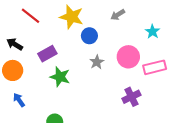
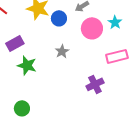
blue circle: (89, 36) -> (59, 18), moved
pink circle: (128, 57) -> (92, 28), moved

